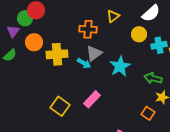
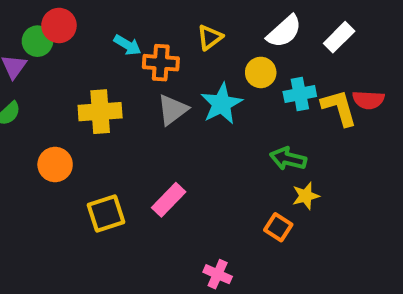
orange circle: (34, 42) -> (55, 165), moved
cyan arrow: (84, 63) -> (128, 45), moved
cyan star: (120, 66) -> (222, 104), moved
yellow square: (60, 106) -> (106, 213), turned 36

